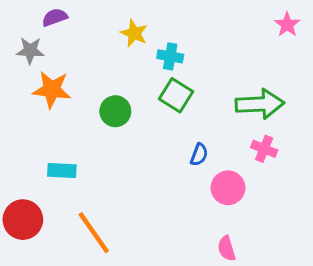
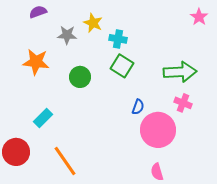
gray star: (30, 51) -> (67, 35), moved
cyan rectangle: (62, 170) -> (43, 118), turned -48
pink circle: (228, 188) -> (158, 130), size x1.5

